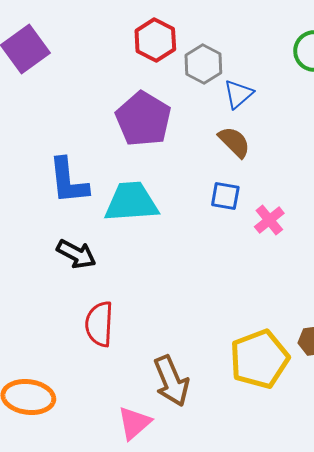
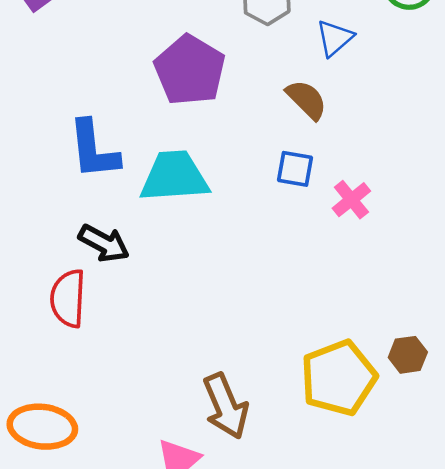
blue triangle: (238, 94) -> (335, 38), moved
red semicircle: (99, 324) -> (68, 298), moved

